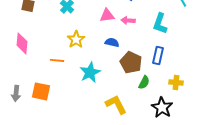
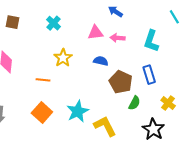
blue rectangle: (158, 55) -> (149, 75), turned -30
cyan star: (90, 72) -> (78, 111), moved
yellow cross: (176, 82) -> (168, 103), turned 32
orange square: (41, 91) -> (42, 112), moved, turned 30

